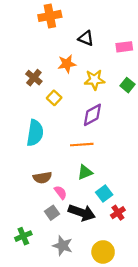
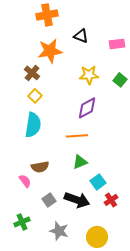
orange star: (67, 64) -> (50, 51), moved, size x1.4
yellow square: (54, 98) -> (35, 96), moved
pink semicircle: (60, 192) -> (25, 181), moved

